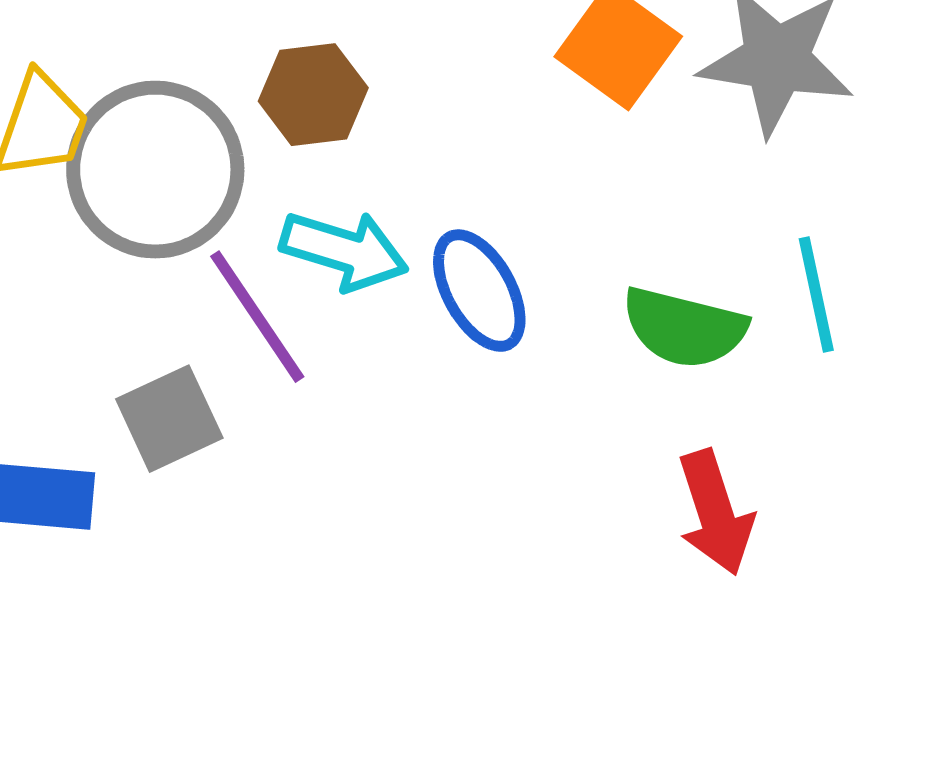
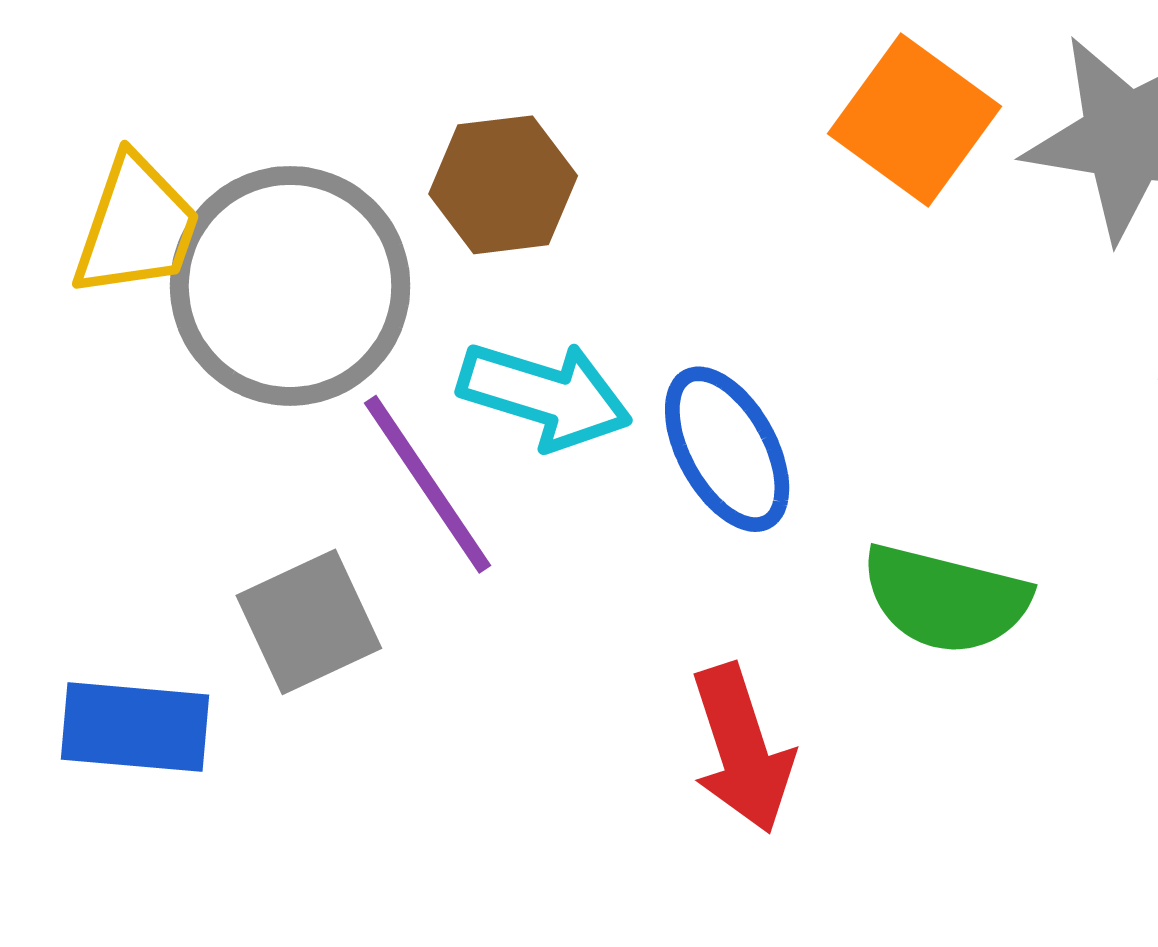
green semicircle: (684, 328) -> (946, 599), moved
red arrow: (715, 513) -> (742, 749), moved

